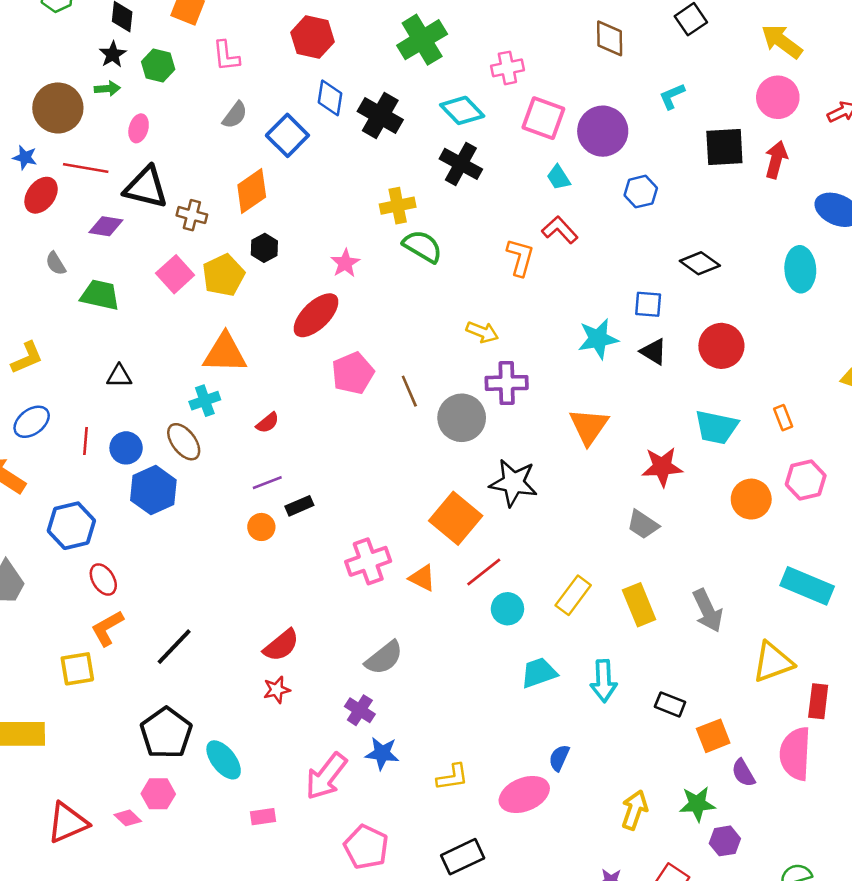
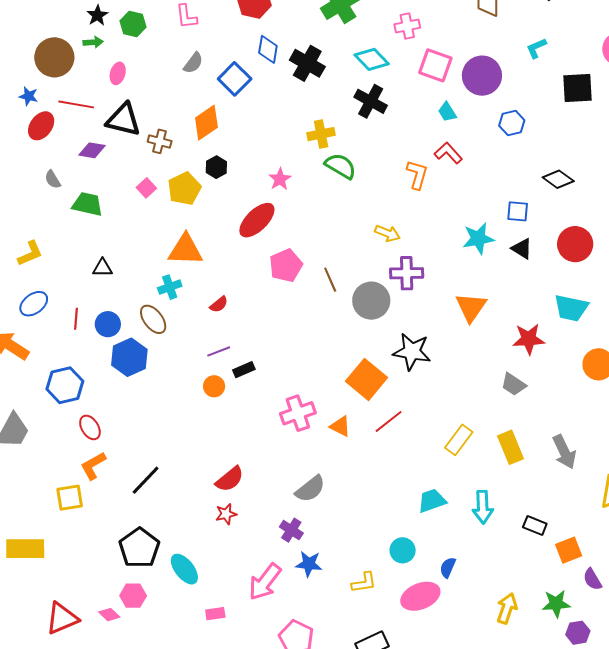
pink square: (175, 274) -> (146, 188), size x0.7
cyan circle: (507, 609) -> (403, 550), moved

